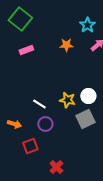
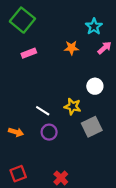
white circle: (88, 96) -> (95, 86), moved
red square: (30, 146) -> (18, 174), moved

